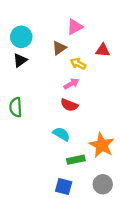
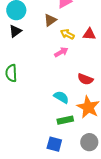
red triangle: (103, 50) -> (89, 34), moved
red semicircle: (69, 105) -> (85, 79), moved
cyan semicircle: (61, 134) -> (61, 97), moved

